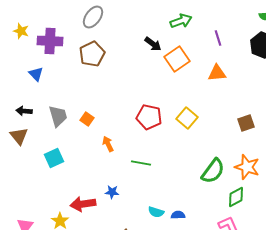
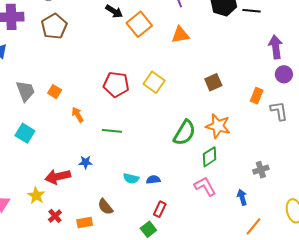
cyan square: (54, 158) -> (25, 133), turned -30

